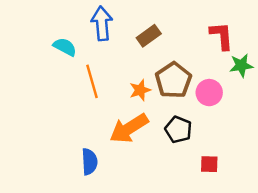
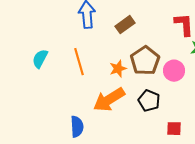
cyan semicircle: (65, 47) -> (40, 59), moved, turned -90

